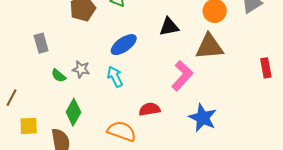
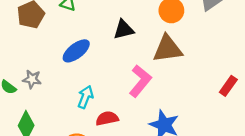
red rectangle: (266, 68) -> (228, 86), moved, turned 48
cyan arrow: (115, 77) -> (85, 97), moved, turned 50

